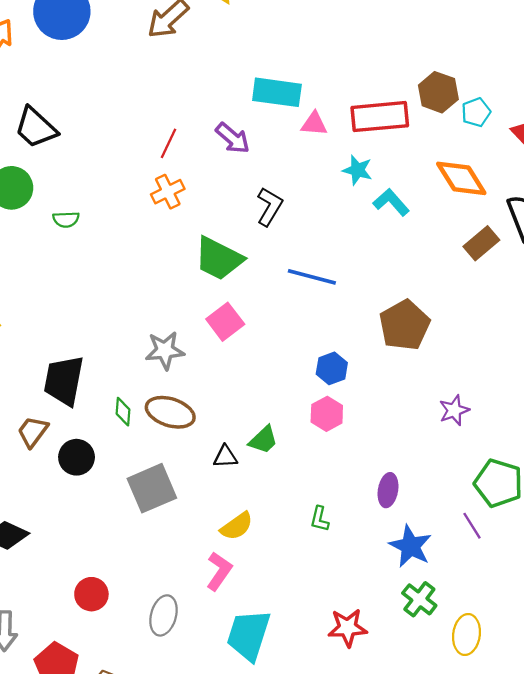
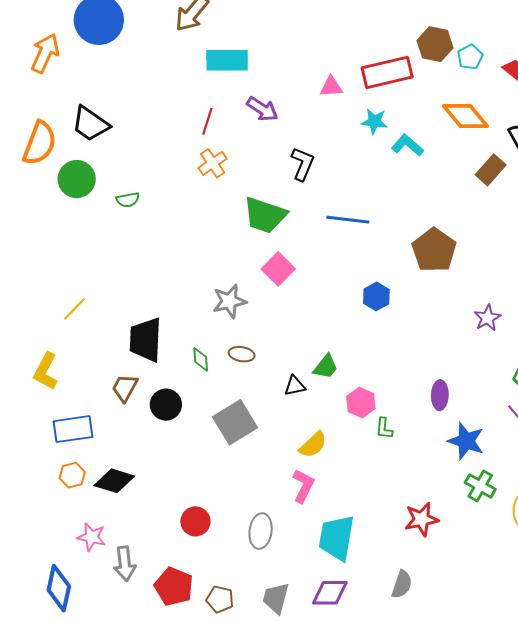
cyan rectangle: (277, 92) -> (227, 60), moved
brown ellipse: (170, 412) -> (242, 354), size x0.6
pink hexagon: (327, 414) -> (361, 403), moved

